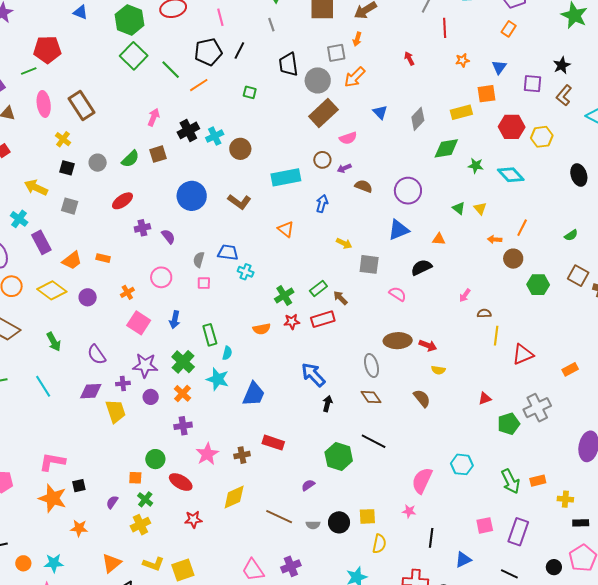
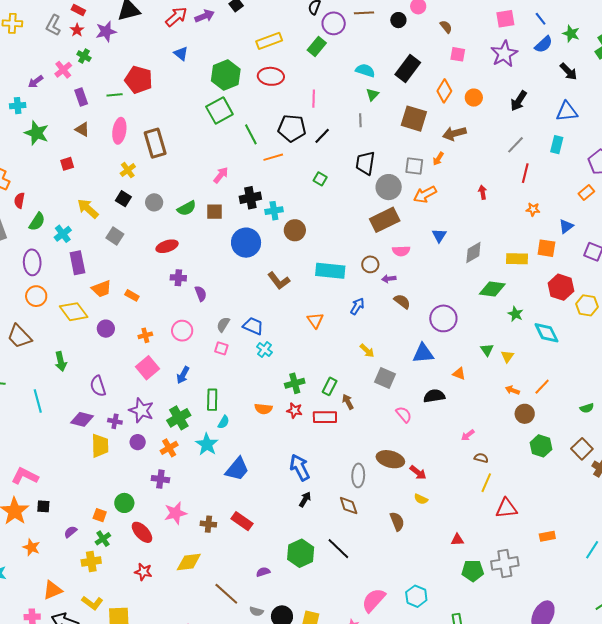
blue circle: (192, 196) -> (246, 243), moved
green rectangle: (318, 288) -> (330, 386), turned -42

